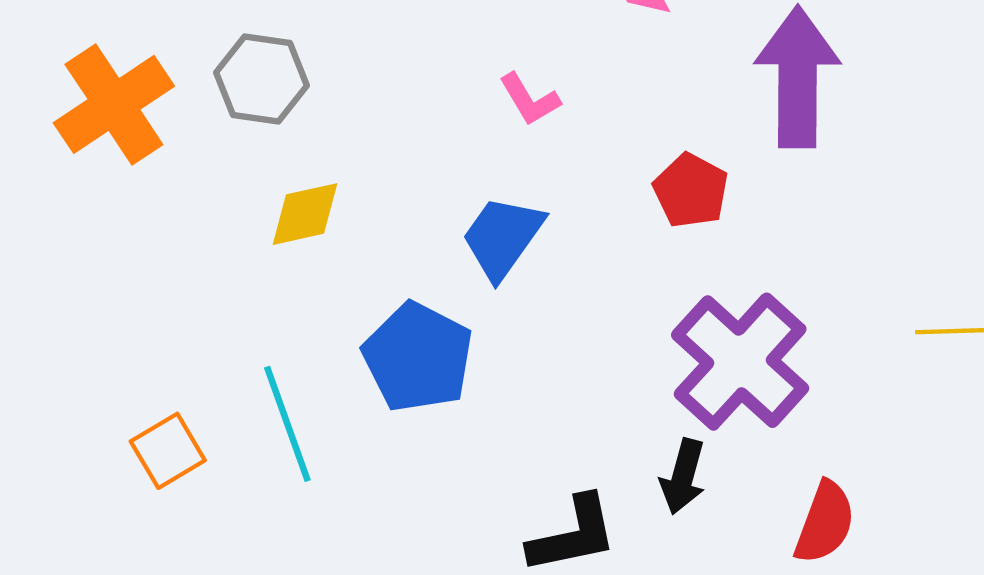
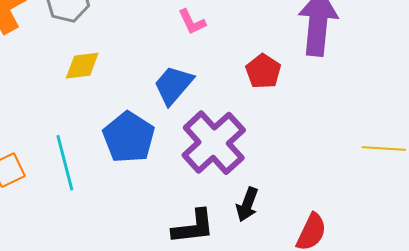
purple cross: (740, 362) -> (214, 143), moved

